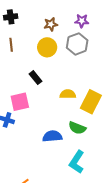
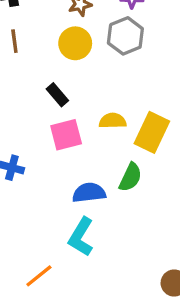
pink square: (20, 102) -> (66, 135), moved
green semicircle: (77, 128) -> (130, 177), turned -84
cyan L-shape: (77, 162) -> (81, 237), moved

